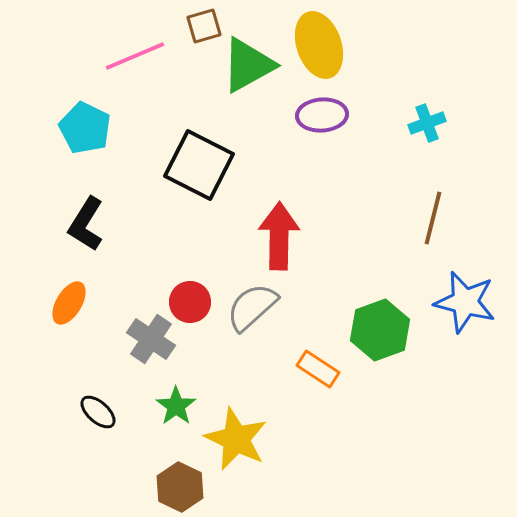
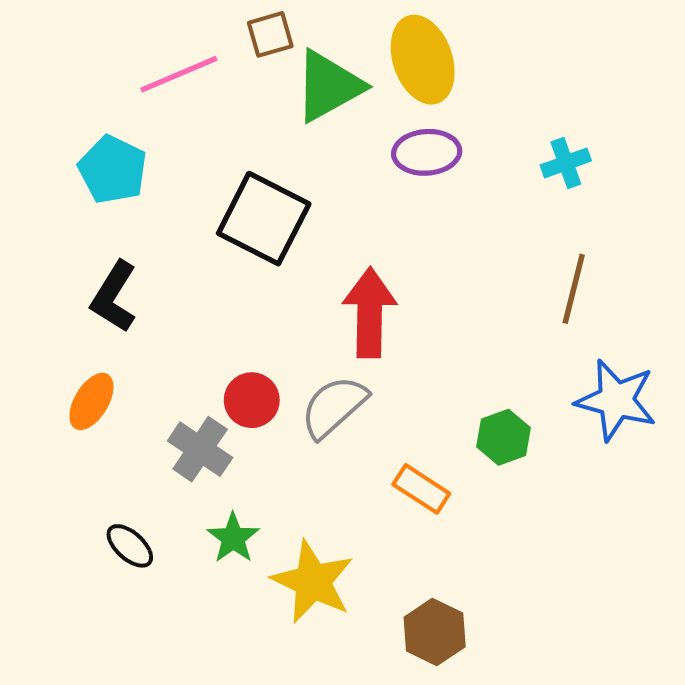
green hexagon: (380, 330) -> (503, 437), size x0.7
brown hexagon: (180, 487) -> (435, 632), moved

